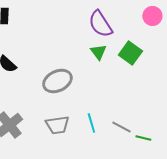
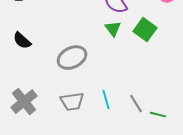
gray line: (121, 127) -> (136, 104), turned 30

